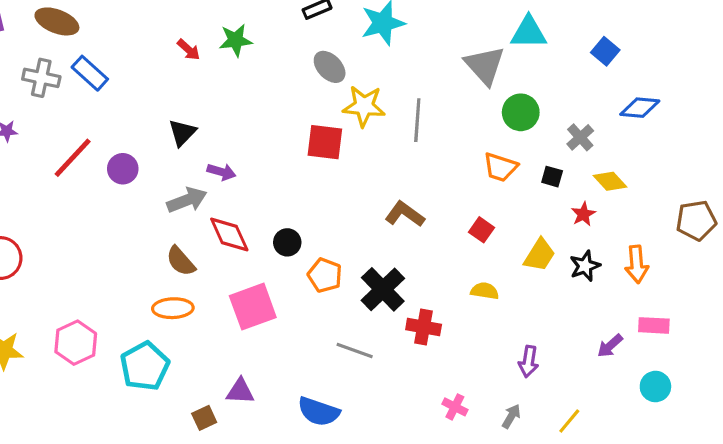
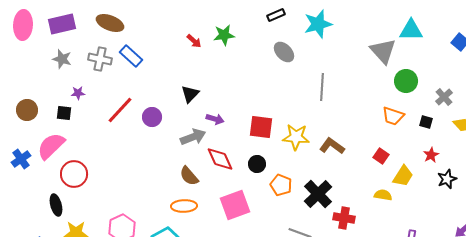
yellow star: (364, 106) -> (296, 137), moved
gray line: (417, 120) -> (322, 87), moved
red square: (325, 142) -> (261, 127), moved
red star: (583, 214) -> (431, 155), moved
yellow trapezoid: (540, 255) -> (403, 176), moved

